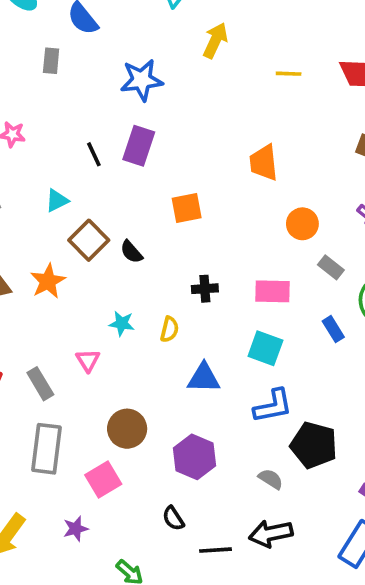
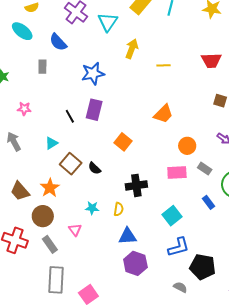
yellow line: (289, 74) -> (163, 65), moved
orange trapezoid: (264, 163) -> (163, 114), turned -125
orange square: (187, 208) -> (123, 142), turned -36
black cross: (205, 289) -> (136, 185), size x1.5
pink rectangle: (272, 291) -> (177, 173), moved
cyan square: (265, 348) -> (172, 216), turned 36
blue triangle: (204, 378) -> (127, 236), moved
brown circle: (127, 429) -> (43, 216), moved
purple hexagon: (195, 457) -> (135, 263), moved

